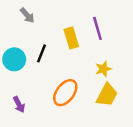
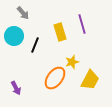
cyan circle: (14, 59) -> (14, 36), moved
yellow star: (103, 69) -> (72, 62), moved

